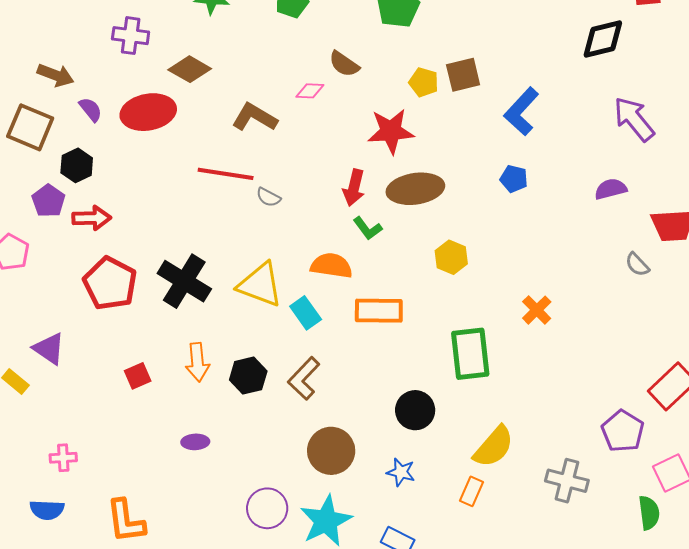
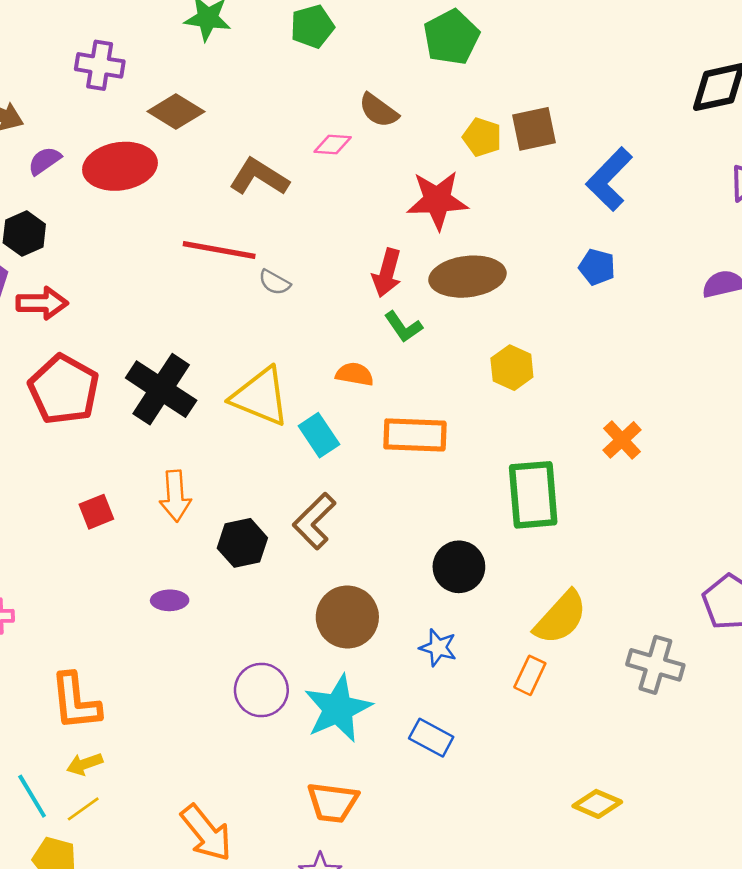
purple semicircle: (91, 109) -> (45, 161), turned -88
orange semicircle: (331, 266) -> (355, 374), size x0.7
black hexagon: (248, 376) -> (242, 543), moved

